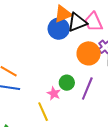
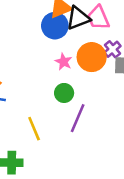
purple line: (87, 88) -> (78, 118), moved
pink star: (54, 93) -> (64, 62), moved

